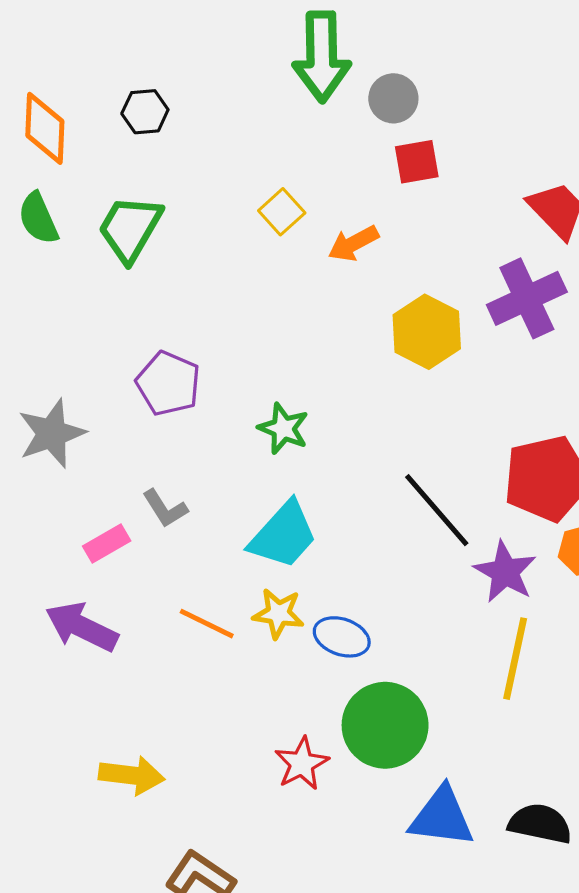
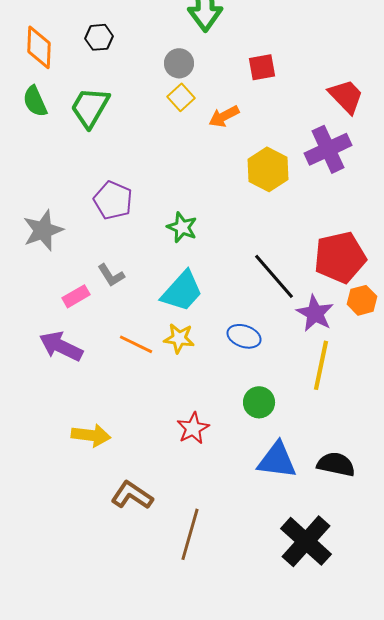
gray circle: (393, 98) -> (179, 63), moved
blue ellipse: (342, 637) -> (244, 336), moved
green circle: (385, 725) -> (259, 402), moved, size x0.6

